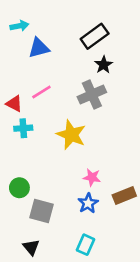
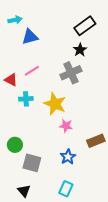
black rectangle: (95, 36) -> (85, 26), moved
cyan cross: (23, 128) -> (26, 99), moved
pink star: (92, 177) -> (66, 126), moved
brown rectangle: (124, 196) -> (96, 141), moved

